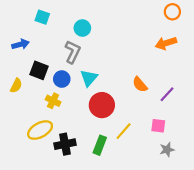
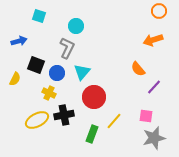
orange semicircle: (140, 84) -> (138, 69), moved
black cross: (65, 144) -> (64, 115), moved
gray star: (167, 150) -> (154, 138), size x1.6

